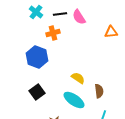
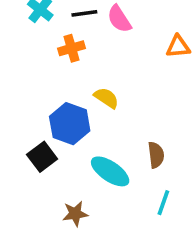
blue hexagon: (37, 57) -> (70, 124), moved
yellow semicircle: (78, 78) -> (106, 98), moved

